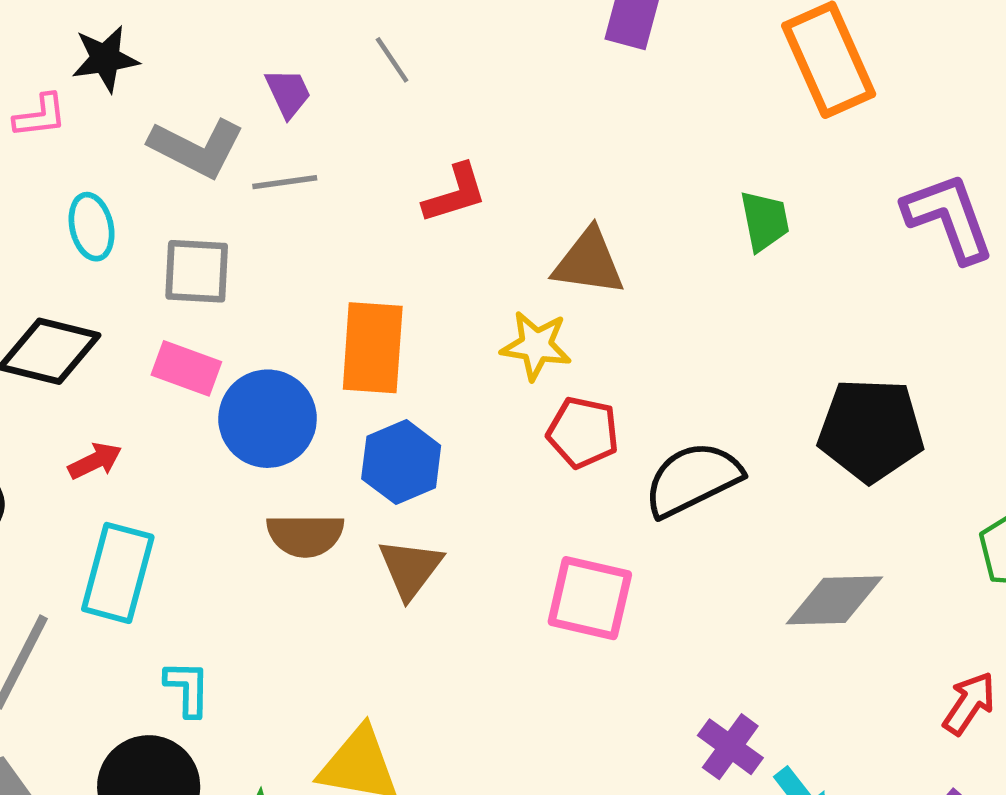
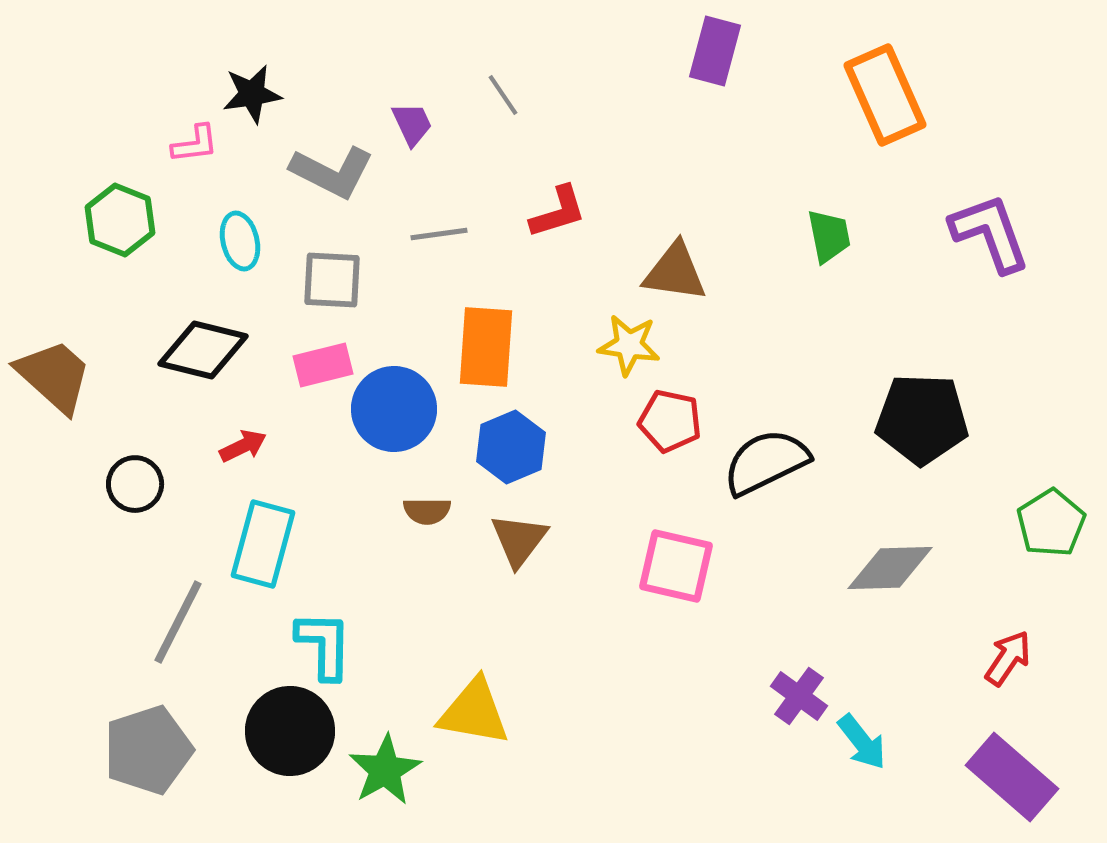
gray line: (285, 182) -> (439, 234), moved
pink rectangle: (186, 368) -> (323, 365), turned -34
brown semicircle: (305, 535) -> (427, 511), size x0.7
cyan L-shape: (188, 688) -> (324, 645), size x1.4

